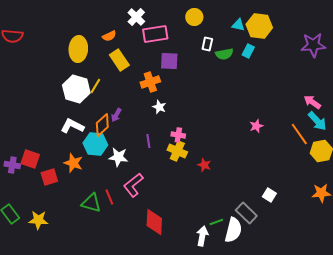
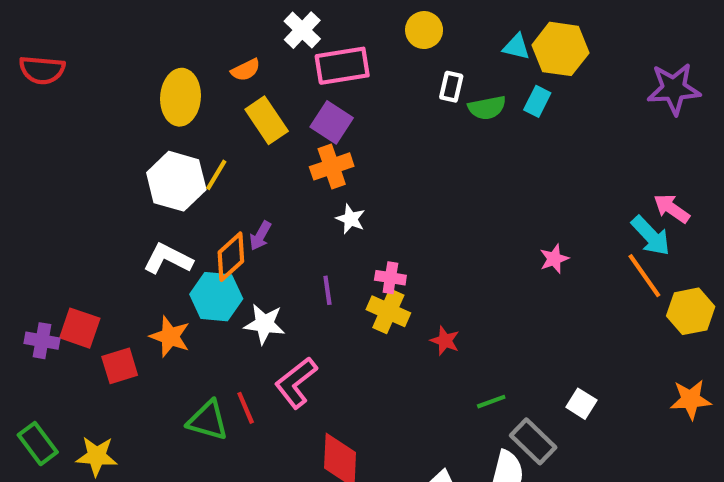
purple square: (169, 61) -> (332, 122), moved, turned 30
cyan arrow: (317, 121) -> (651, 236), moved
green line: (216, 222) -> (491, 402), moved

